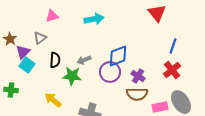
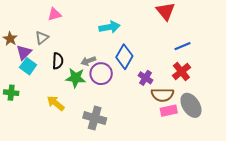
cyan arrow: (94, 19) -> (110, 27), moved
blue line: (173, 46) -> (183, 46), turned 49
blue diamond: (118, 56) -> (124, 57), turned -40
purple circle: (110, 72) -> (101, 74), moved
brown semicircle: (137, 94) -> (162, 95), moved

